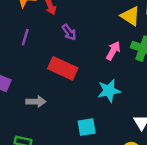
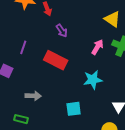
purple line: (25, 37) -> (23, 47), moved
gray arrow: (36, 102) -> (33, 96), moved

